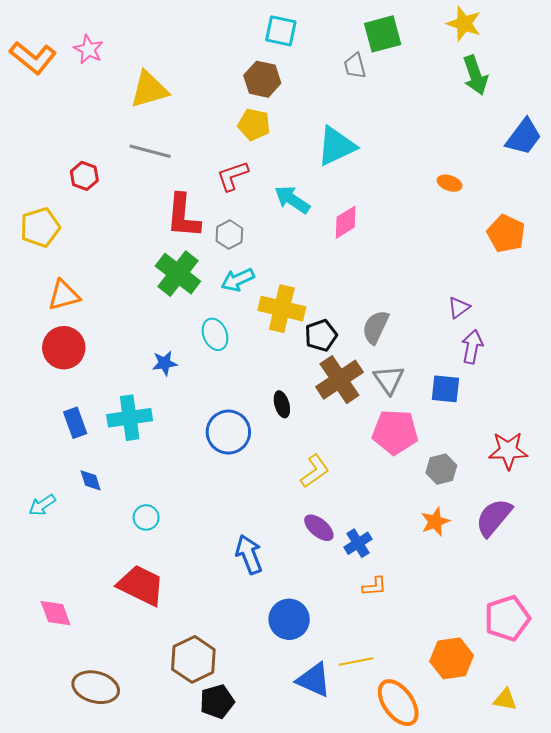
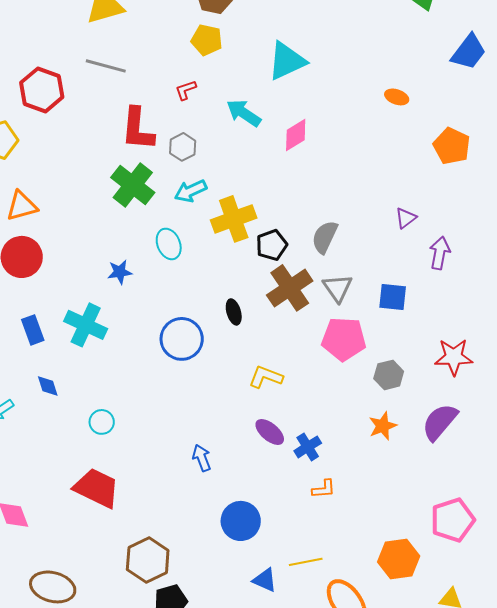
red hexagon: (84, 176) -> (42, 90), size x1.6
red L-shape: (232, 176) -> (186, 90), size x0.7
yellow cross: (282, 309) -> (234, 219), turned -33
purple arrow: (472, 347) -> (440, 253), moved
cyan cross: (130, 418) -> (86, 325), turned 33
yellow L-shape: (315, 471) -> (266, 377), turned -124
blue arrow: (249, 554) -> (202, 458), size x0.7
blue triangle: (314, 680) -> (265, 580), size x0.7

